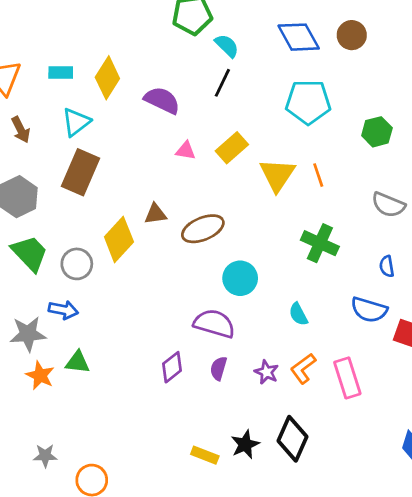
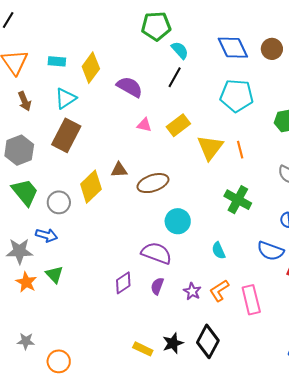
green triangle: (78, 362) -> (54, 274), turned 36

